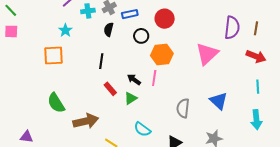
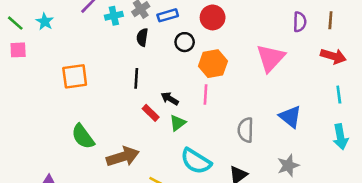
purple semicircle: (232, 28) -> (300, 22), size x0.7
cyan star: (65, 30) -> (45, 22), moved
black arrow: (134, 80) -> (170, 99), moved
cyan semicircle: (142, 129) -> (196, 161), size x1.4

